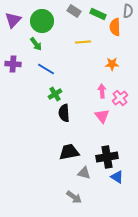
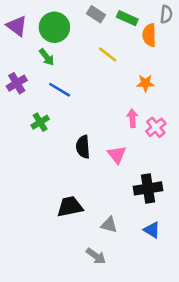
purple triangle: (13, 20) -> (17, 26), turned -36
yellow line: (83, 42) -> (108, 55), turned 42
purple cross: (13, 64) -> (17, 83), turned -35
green cross: (55, 94) -> (40, 122), moved
pink triangle: (102, 116) -> (117, 155), moved
black trapezoid: (69, 152) -> (70, 207), moved
black cross: (107, 157) -> (148, 188), moved

